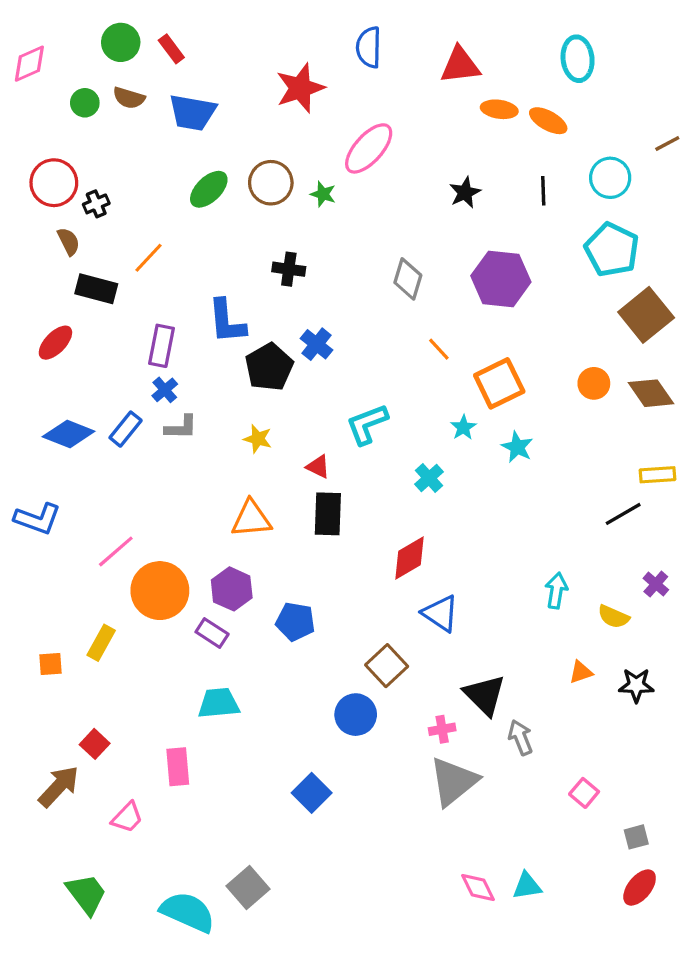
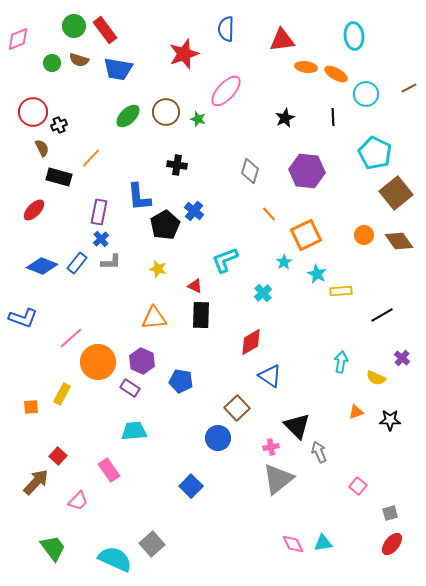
red rectangle: (171, 49) -> (105, 30), size x1.5
cyan circle: (610, 178) -> (366, 94), moved
yellow rectangle: (657, 475) -> (341, 291), moved
pink rectangle: (178, 767) -> (109, 470), turned -30

